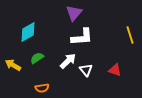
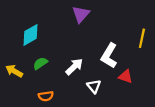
yellow line: (130, 35) -> (142, 38), turned 30
white L-shape: (82, 37) -> (109, 56), moved, turned 125
white triangle: (86, 70) -> (94, 86), moved

